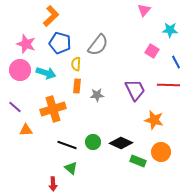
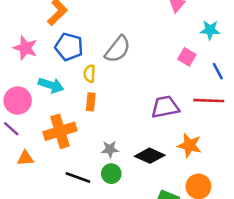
pink circle: (20, 70) -> (18, 101), moved
purple trapezoid: (135, 90) -> (165, 107), turned -75
gray star: (97, 95) -> (110, 149), moved
black diamond: (121, 143) -> (150, 156), moved

